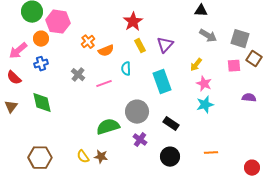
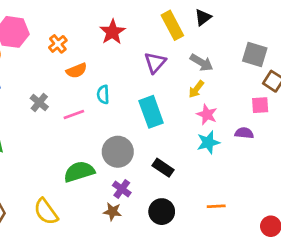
black triangle: (201, 11) -> (203, 17), turned -40
gray arrow: (208, 36) -> (202, 63), moved
orange cross: (88, 42) -> (58, 44), moved
yellow rectangle: (140, 46) -> (172, 25), moved, size x1.5
pink square: (234, 66) -> (260, 105), moved
purple semicircle: (249, 98) -> (244, 133), moved
yellow semicircle: (83, 157) -> (46, 212), size x1.5
brown star: (101, 157) -> (112, 212), moved

